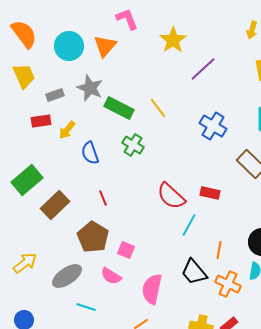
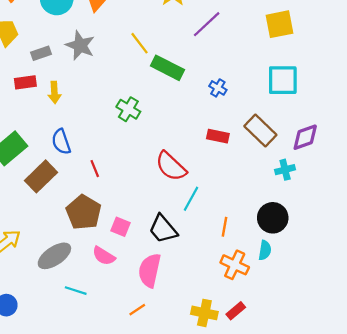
green rectangle: (119, 108) -> (168, 68), moved
yellow line: (158, 108) -> (140, 43), moved
blue cross: (213, 126) -> (218, 88), size x0.6
yellow arrow: (67, 130) -> (54, 92), turned -42
blue semicircle: (90, 153) -> (61, 142), moved
red rectangle: (210, 193) -> (218, 136), moved
black trapezoid: (194, 272) -> (163, 229), moved

